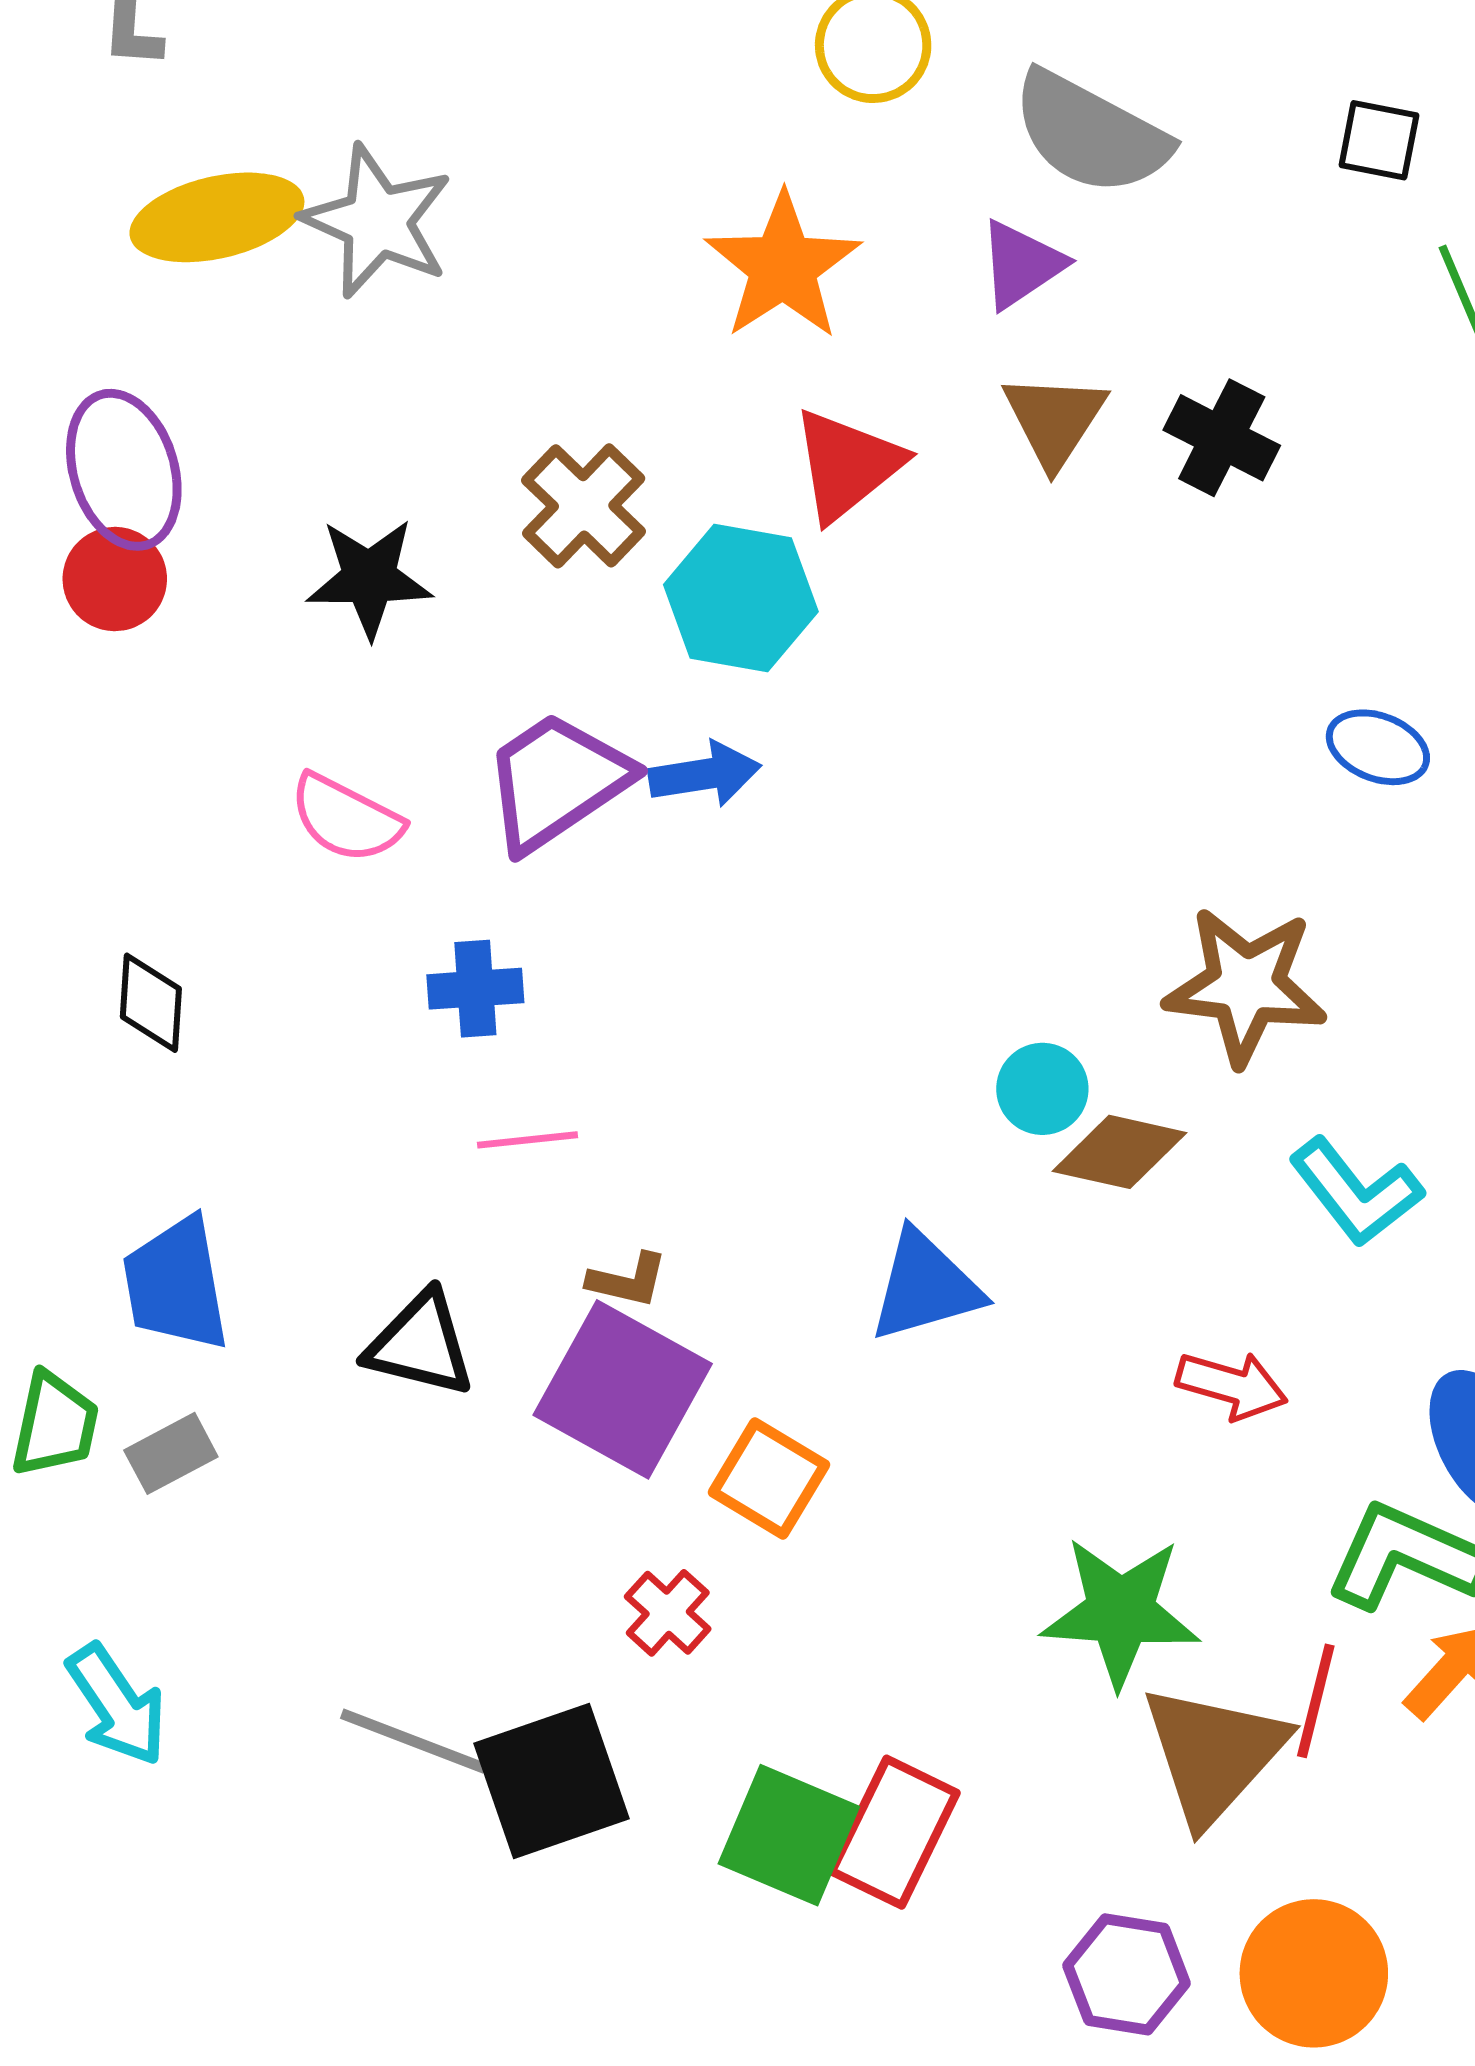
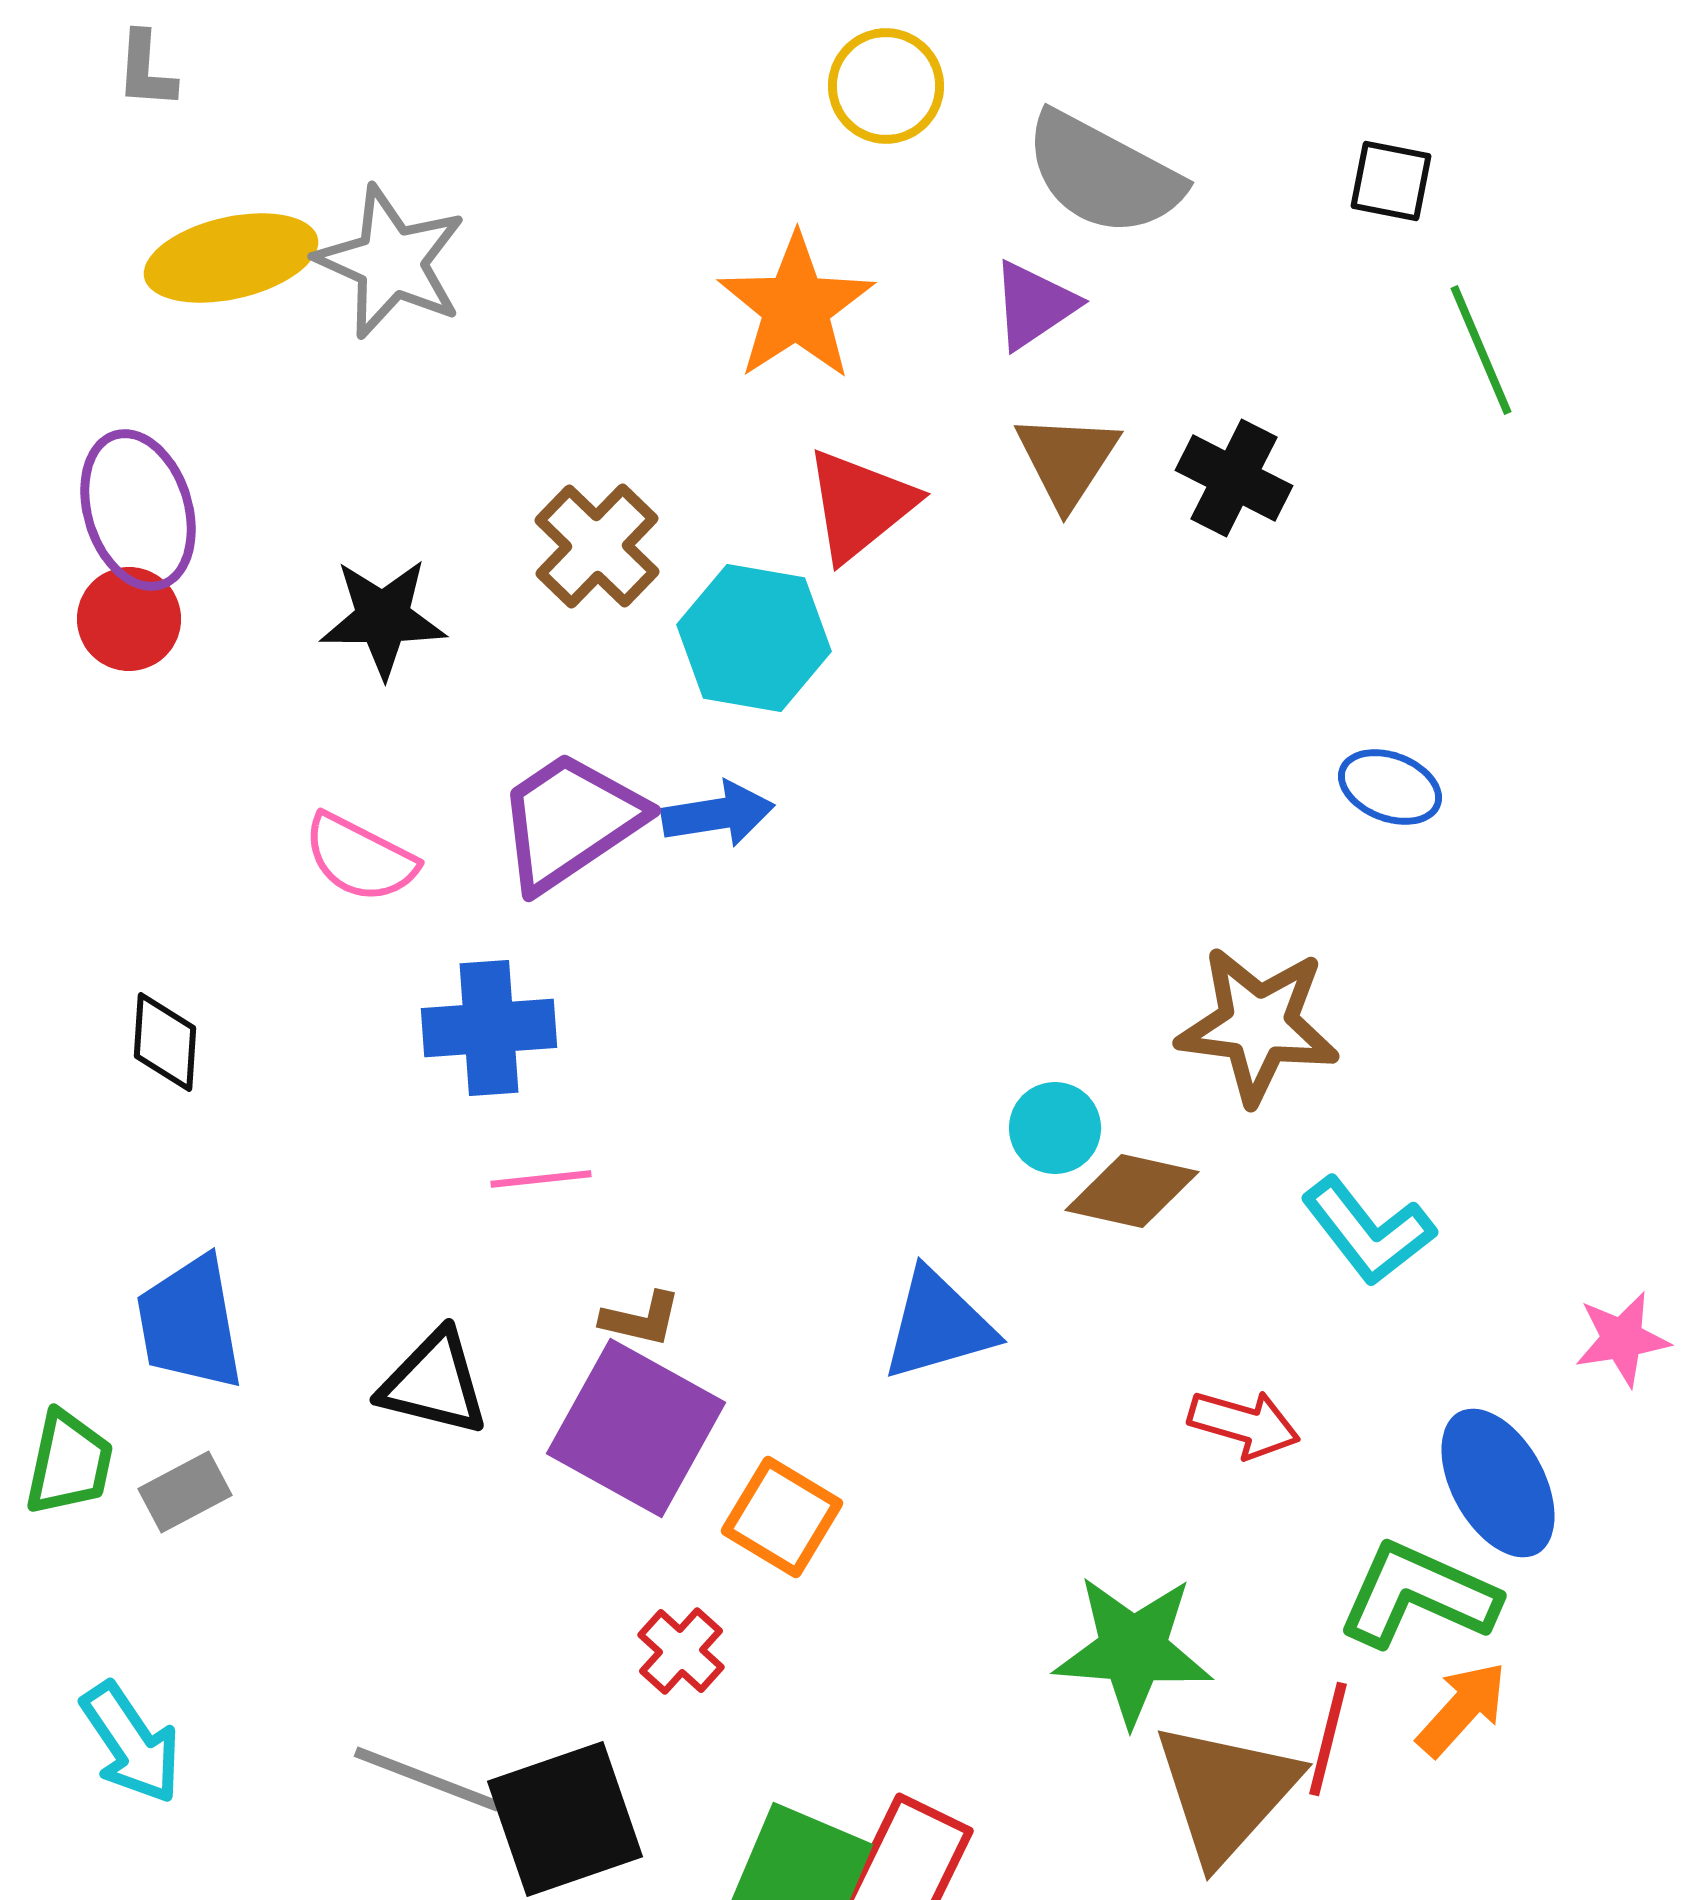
blue cross: (475, 989) -> (489, 1028), size x1.4

